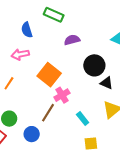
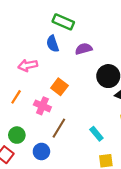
blue semicircle: (27, 30) -> (53, 44), moved
orange square: (49, 75) -> (59, 87), size x0.7
pink cross: (62, 95) -> (42, 106), moved, turned -35

